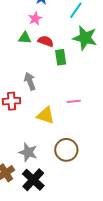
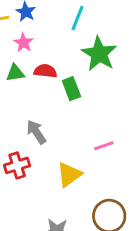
green star: (85, 38) -> (99, 54), turned 30
yellow triangle: (46, 115) -> (69, 174), turned -42

